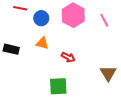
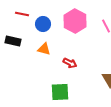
black rectangle: (11, 49) -> (13, 41), moved

